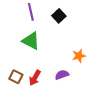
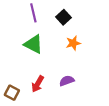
orange star: (79, 56) -> (73, 43), moved
brown square: (16, 77) -> (12, 93), moved

